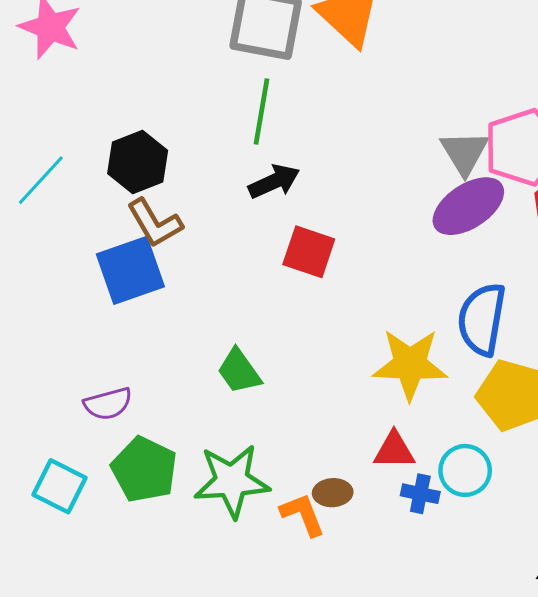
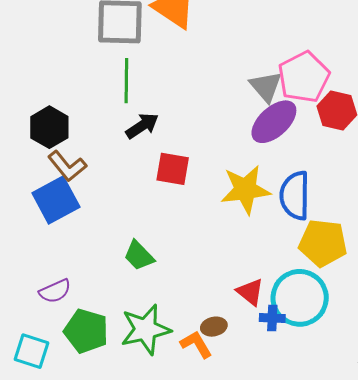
yellow star: (410, 364) -> (245, 190), moved
red triangle: (394, 450) -> (250, 292), turned 48
cyan circle: (465, 470) -> (300, 298), size x1.6

